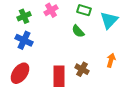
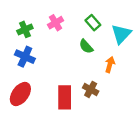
green rectangle: (84, 10) -> (93, 23), turned 32
orange arrow: (111, 60) -> (110, 65), moved

